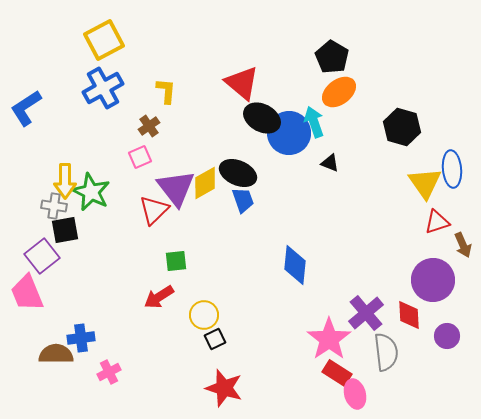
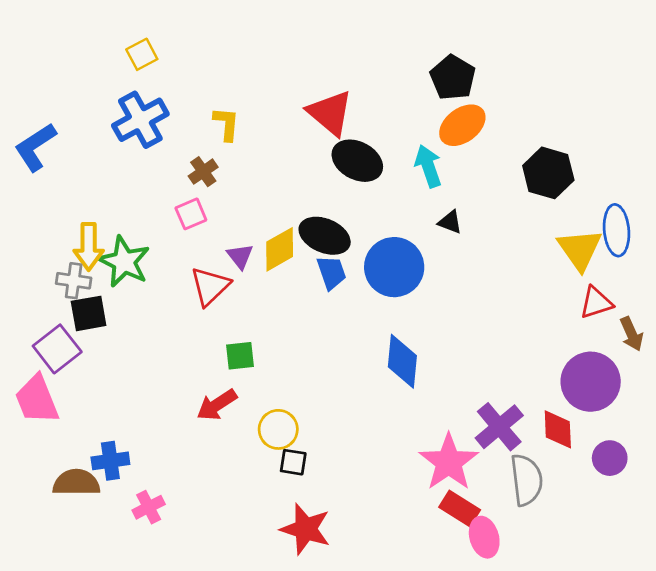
yellow square: (104, 40) -> (142, 54), size x0.6
blue circle: (289, 133) -> (394, 267), moved
purple triangle: (176, 188) -> (240, 256), size x0.5
black square: (215, 339) -> (293, 462), turned 35

